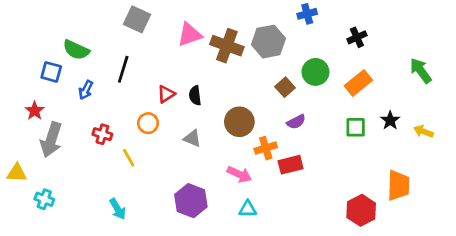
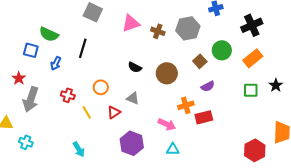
black cross: (357, 37) -> (252, 25), size x1.5
brown cross: (227, 46) -> (158, 31), size x0.6
red triangle: (166, 94) -> (114, 112), moved
black semicircle: (195, 95) -> (135, 67), turned -56
brown circle: (239, 122) -> (167, 73), moved

